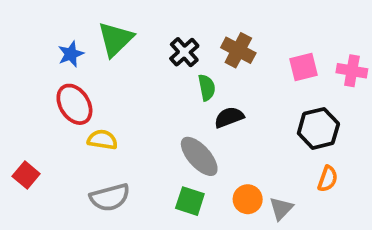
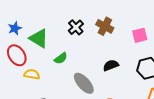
green triangle: (115, 39) -> (39, 38), moved, turned -45
green semicircle: (207, 88) -> (61, 58), moved, turned 64
black semicircle: (229, 117) -> (111, 65), moved

